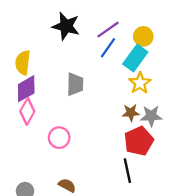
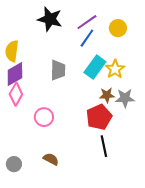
cyan rectangle: (135, 58) -> (95, 67), moved
red pentagon: (139, 141) -> (99, 117), moved

